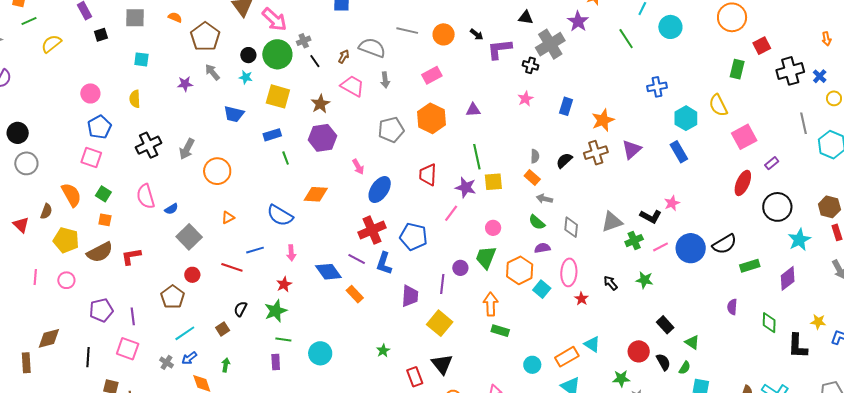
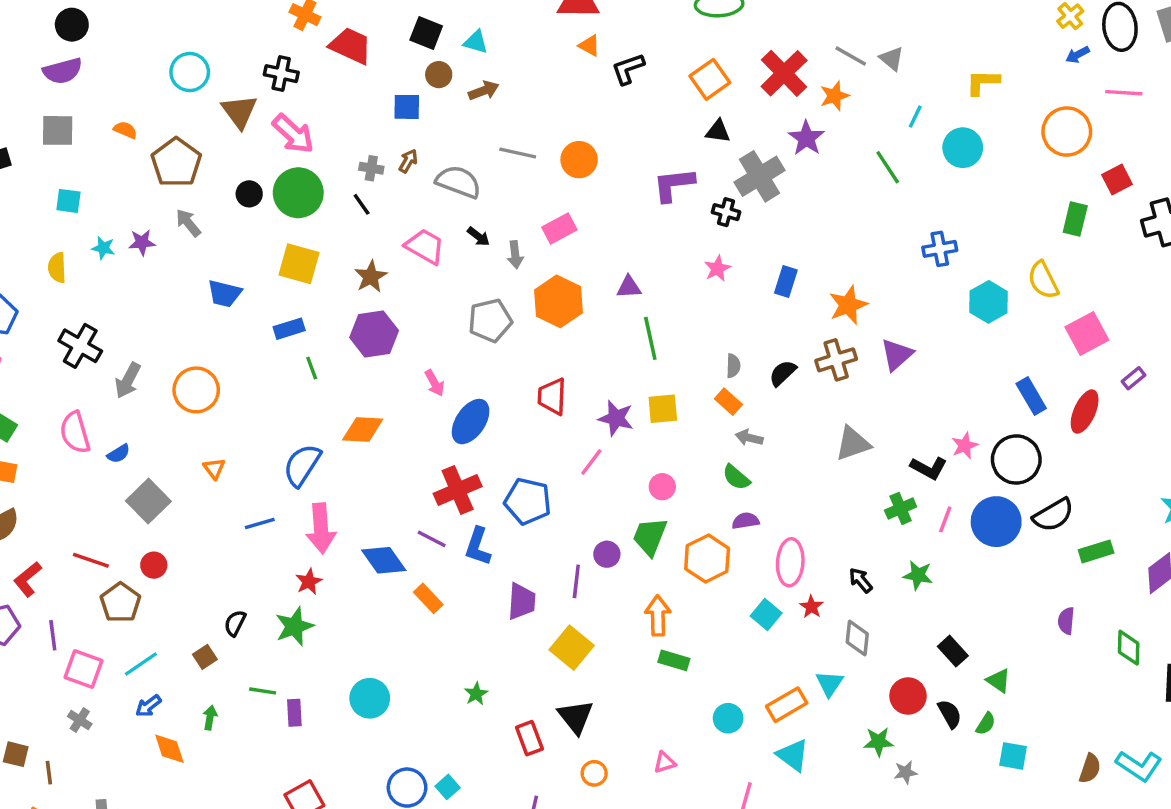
black arrow: (477, 34) -> (479, 237), moved
gray cross: (304, 41) -> (371, 168), moved, turned 32
brown arrow: (344, 56) -> (408, 161), moved
cyan star: (246, 77) -> (103, 248), moved
gray arrow: (385, 80) -> (515, 255), moved
black cross: (149, 145) -> (80, 346), turned -35
gray arrow: (187, 149) -> (128, 380), moved
blue rectangle: (679, 152) -> (1031, 396), moved
green line: (477, 157) -> (650, 338), moved
black circle: (777, 207) -> (1016, 459), moved
blue semicircle: (280, 215) -> (302, 465), turned 92
orange triangle: (228, 218) -> (214, 468), turned -40
gray triangle: (612, 222) -> (853, 444), moved
gray diamond: (571, 227) -> (857, 638), moved
pink line: (661, 247) -> (945, 519), turned -42
pink arrow: (291, 253) -> (321, 528), size x1.8
red L-shape: (131, 256) -> (28, 579), moved, turned -30
red line: (232, 267) -> (91, 560), moved
cyan square: (542, 289) -> (766, 614), moved
green line: (283, 339) -> (263, 691), moved
cyan triangle: (592, 344) -> (829, 684), turned 30
pink square: (128, 349) -> (84, 669), moved
gray cross: (166, 362) -> (80, 720), moved

